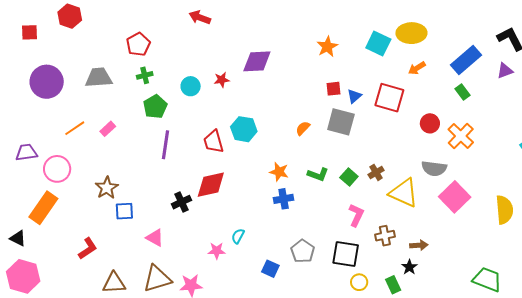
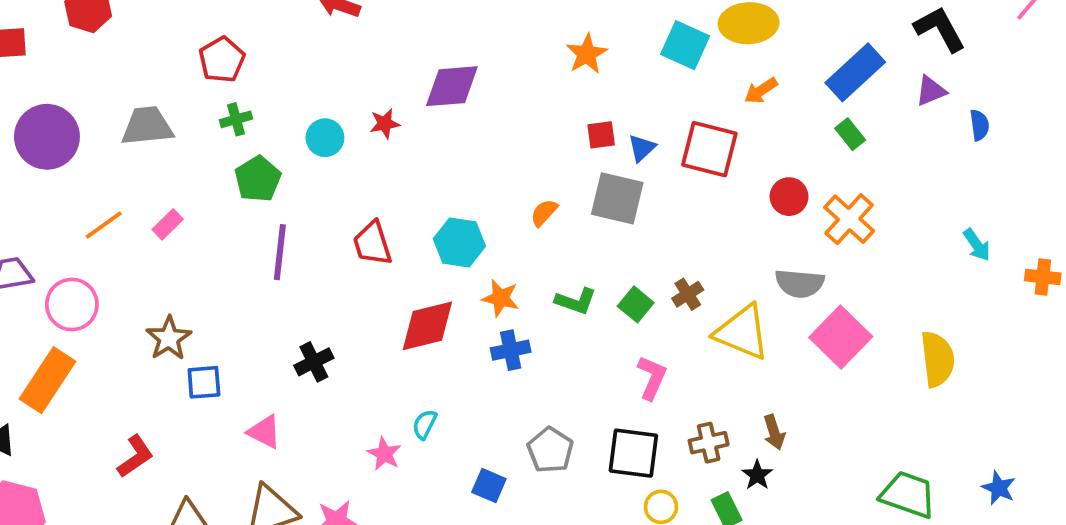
cyan hexagon: (244, 129) -> (459, 243), moved
red diamond: (211, 185) -> (427, 326), moved
brown cross: (385, 236) -> (709, 443), moved
brown arrow: (419, 245) -> (774, 432), turned 78
pink star: (217, 251) -> (384, 454), turned 30

